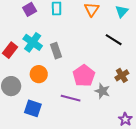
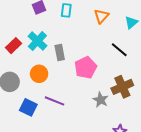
brown cross: (122, 75) -> (122, 87), size x1.5
pink pentagon: (84, 76) -> (86, 68), moved
purple line: (71, 98) -> (55, 101), moved

